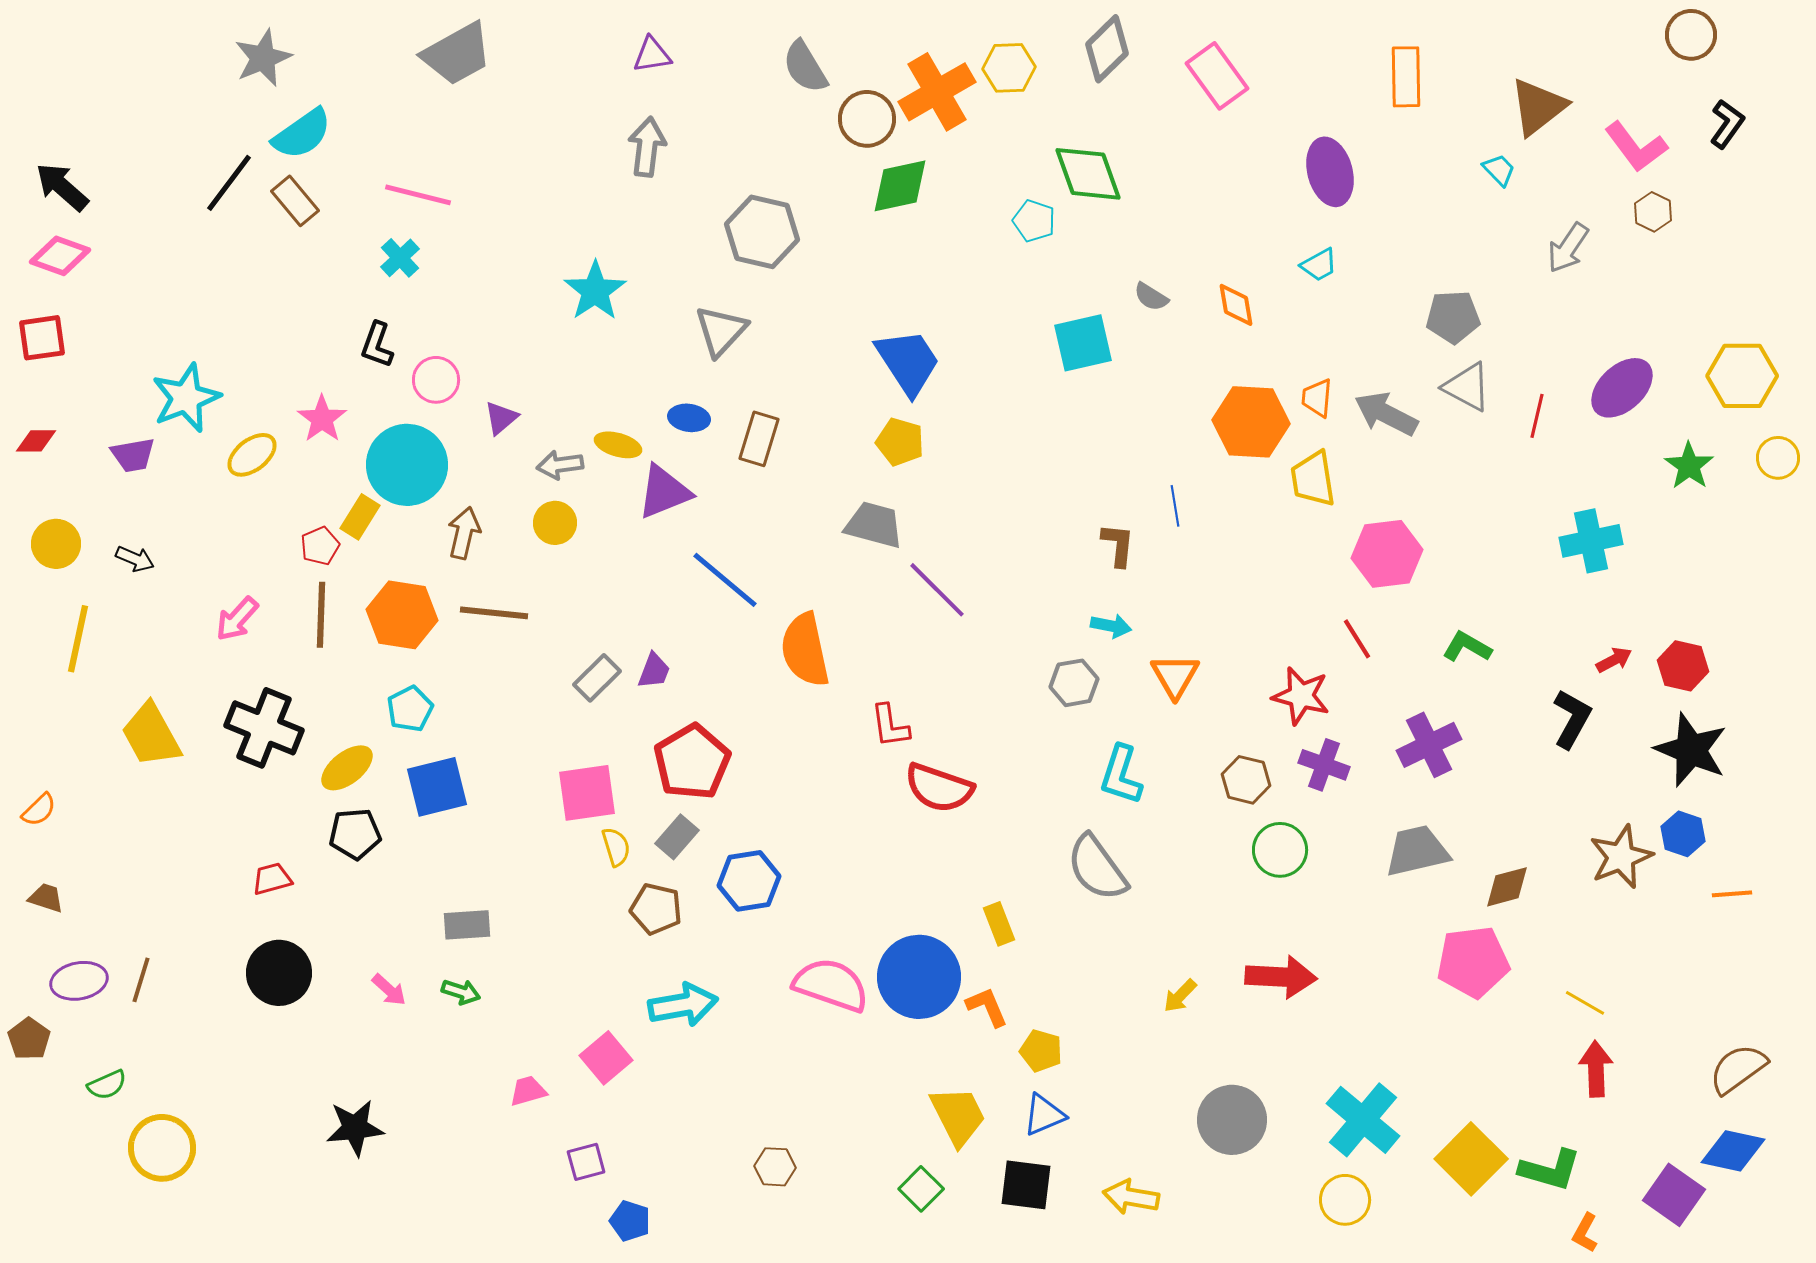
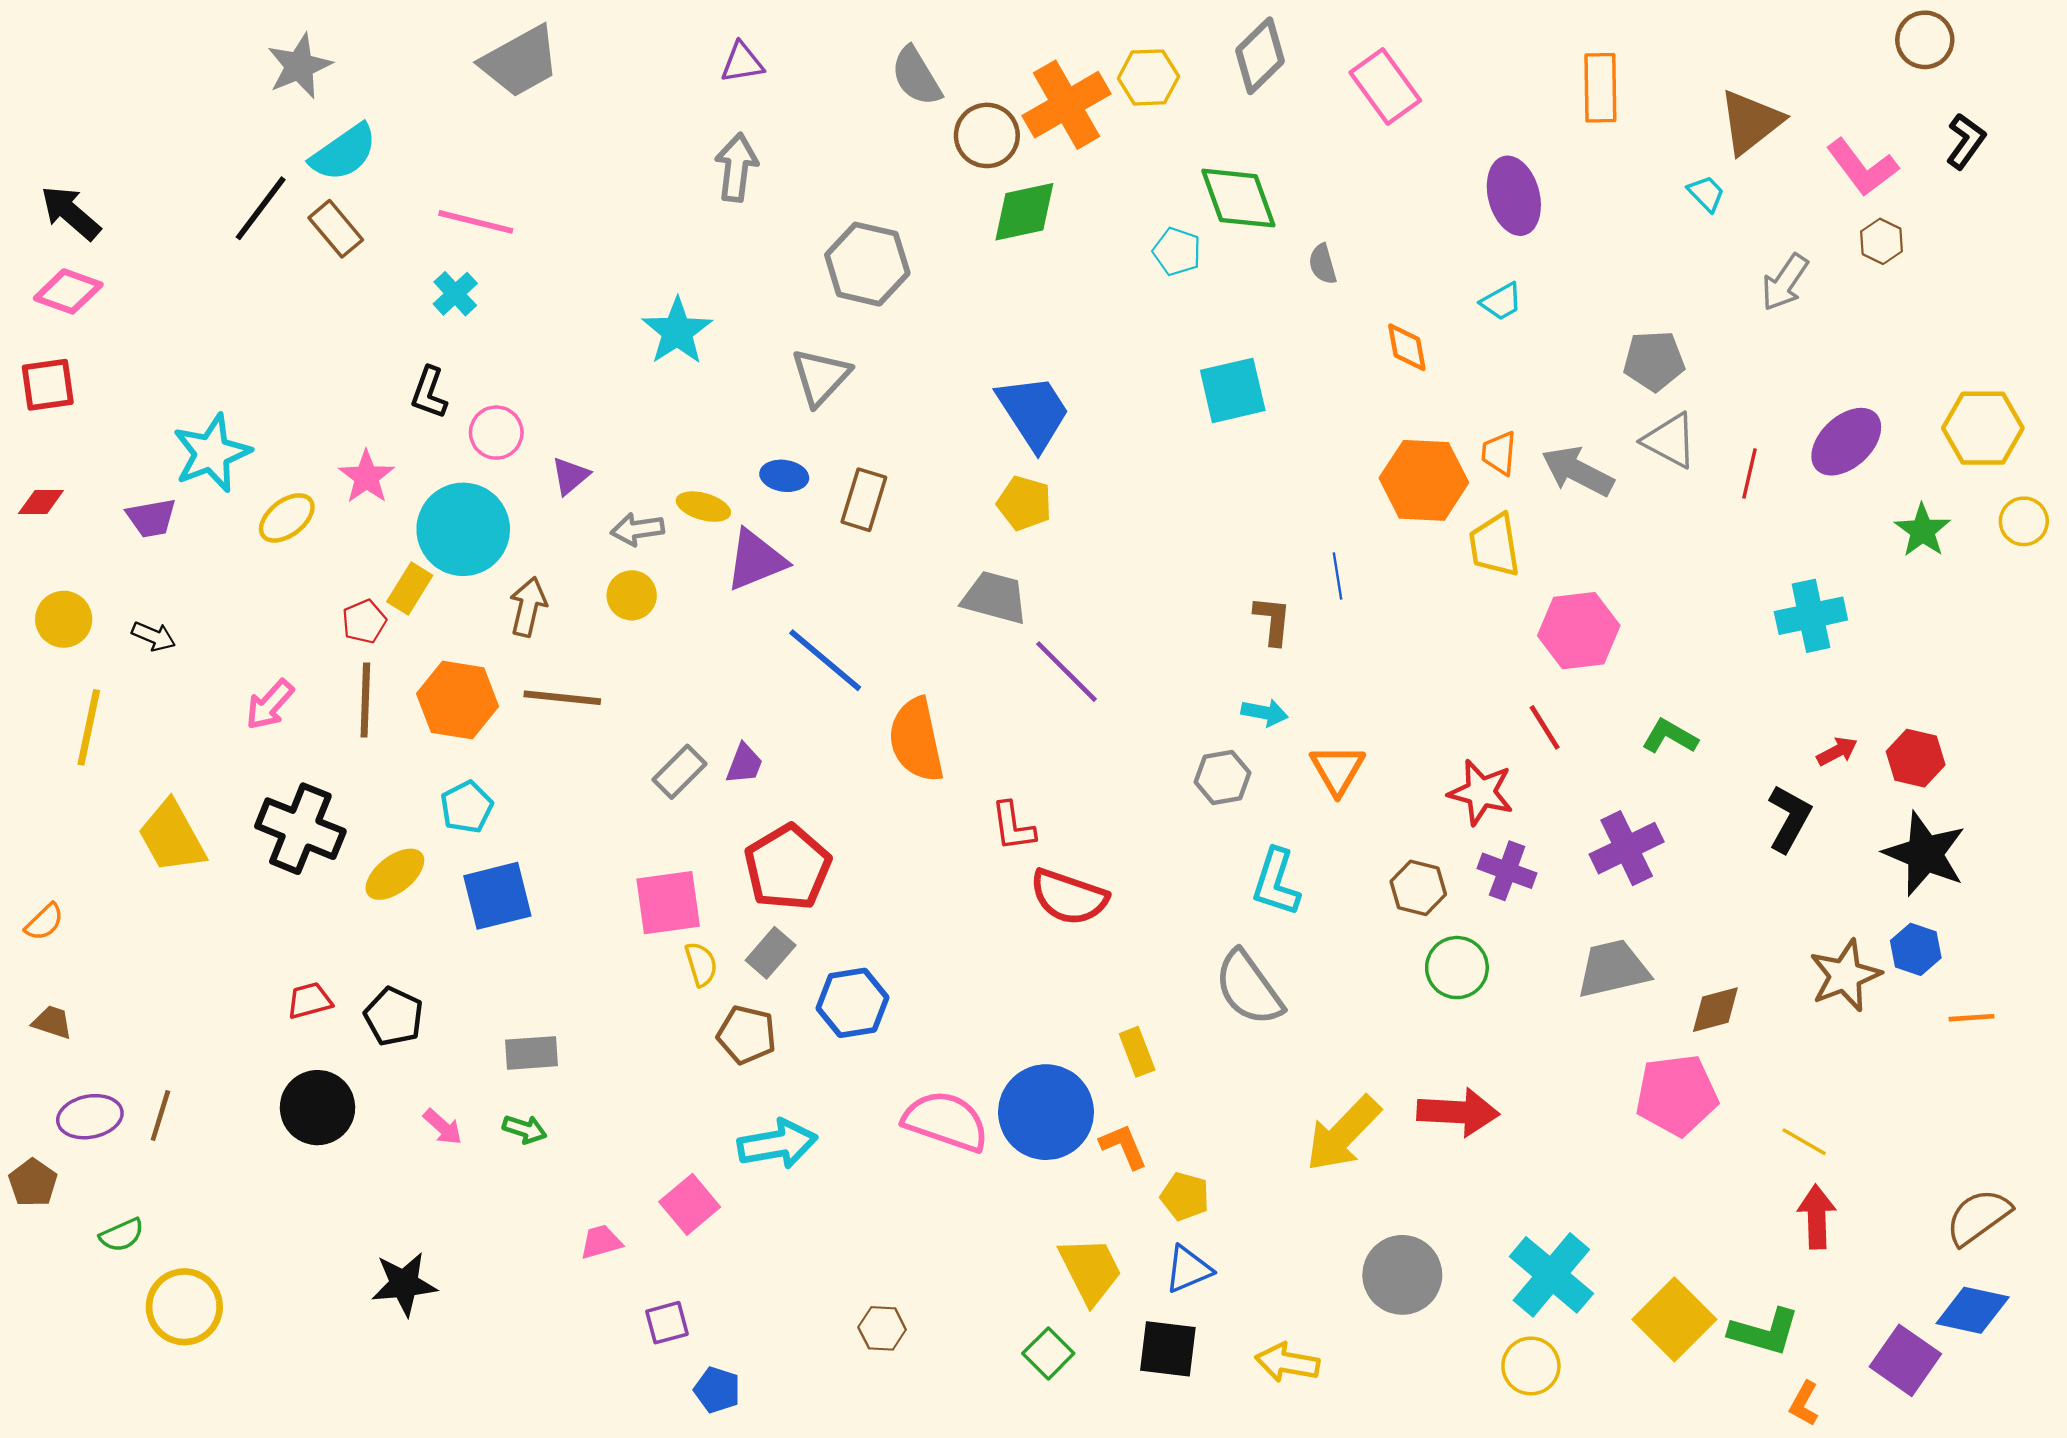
gray semicircle: (1151, 297) -> (1323, 264), moved, turned 42
black pentagon: (355, 834) -> (394, 1017), moved, turned 30
yellow arrow: (1180, 996) -> (1343, 1134), size x2.0

